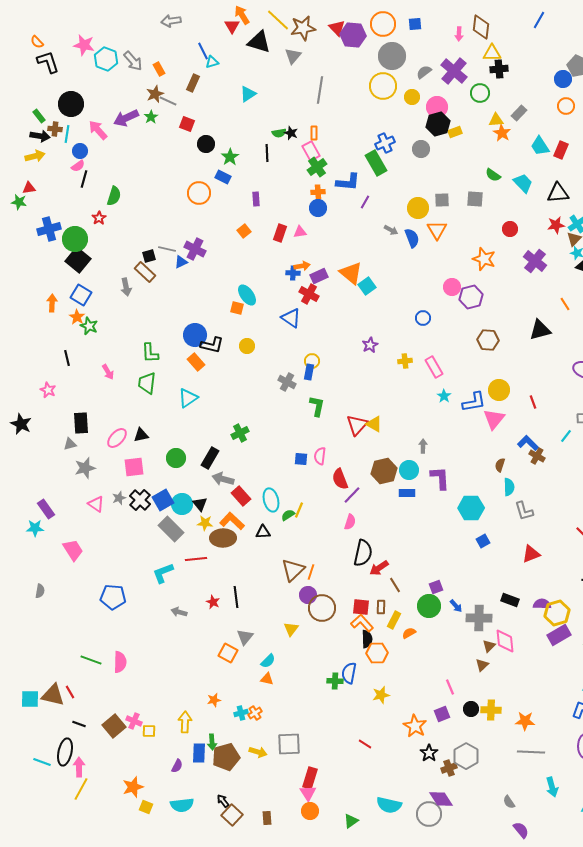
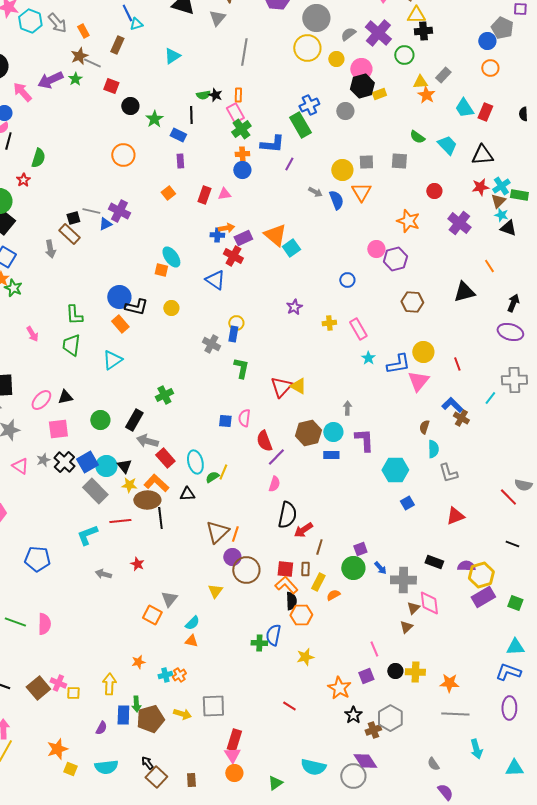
blue rectangle: (223, 177) -> (178, 135), moved
brown line: (395, 585) -> (319, 547), turned 49
black line: (236, 597) -> (160, 518), moved

